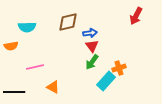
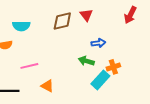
blue arrow: (90, 33) -> (98, 43), moved
red triangle: (92, 46) -> (86, 15), moved
green arrow: (92, 62) -> (86, 61), turned 70

